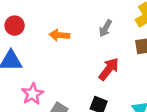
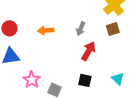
gray arrow: (105, 28) -> (81, 29), moved

